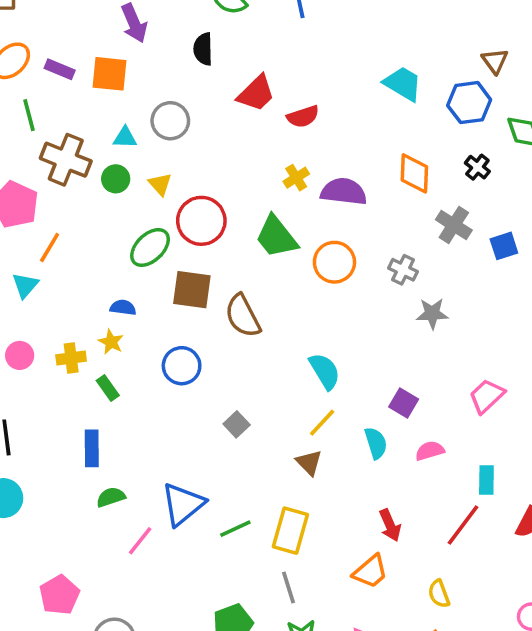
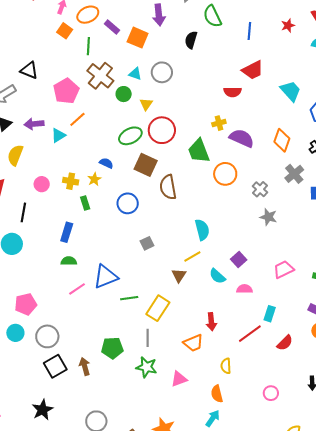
red trapezoid: (256, 93) -> (253, 70), moved
pink circle: (20, 355) -> (42, 184), moved
cyan semicircle: (376, 443) -> (217, 276), turned 132

